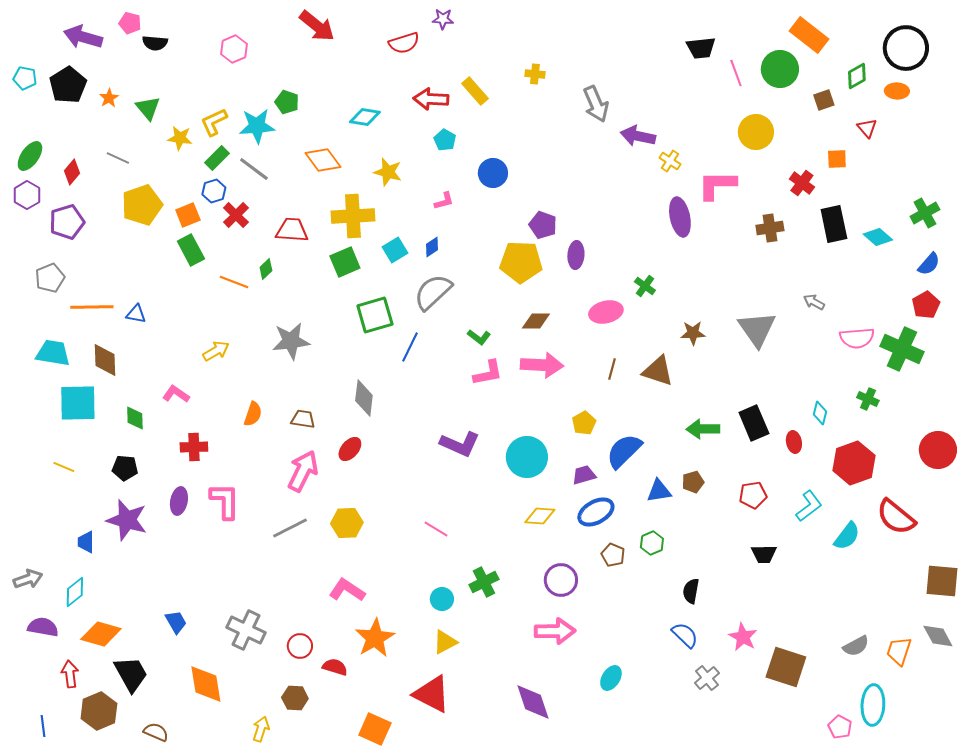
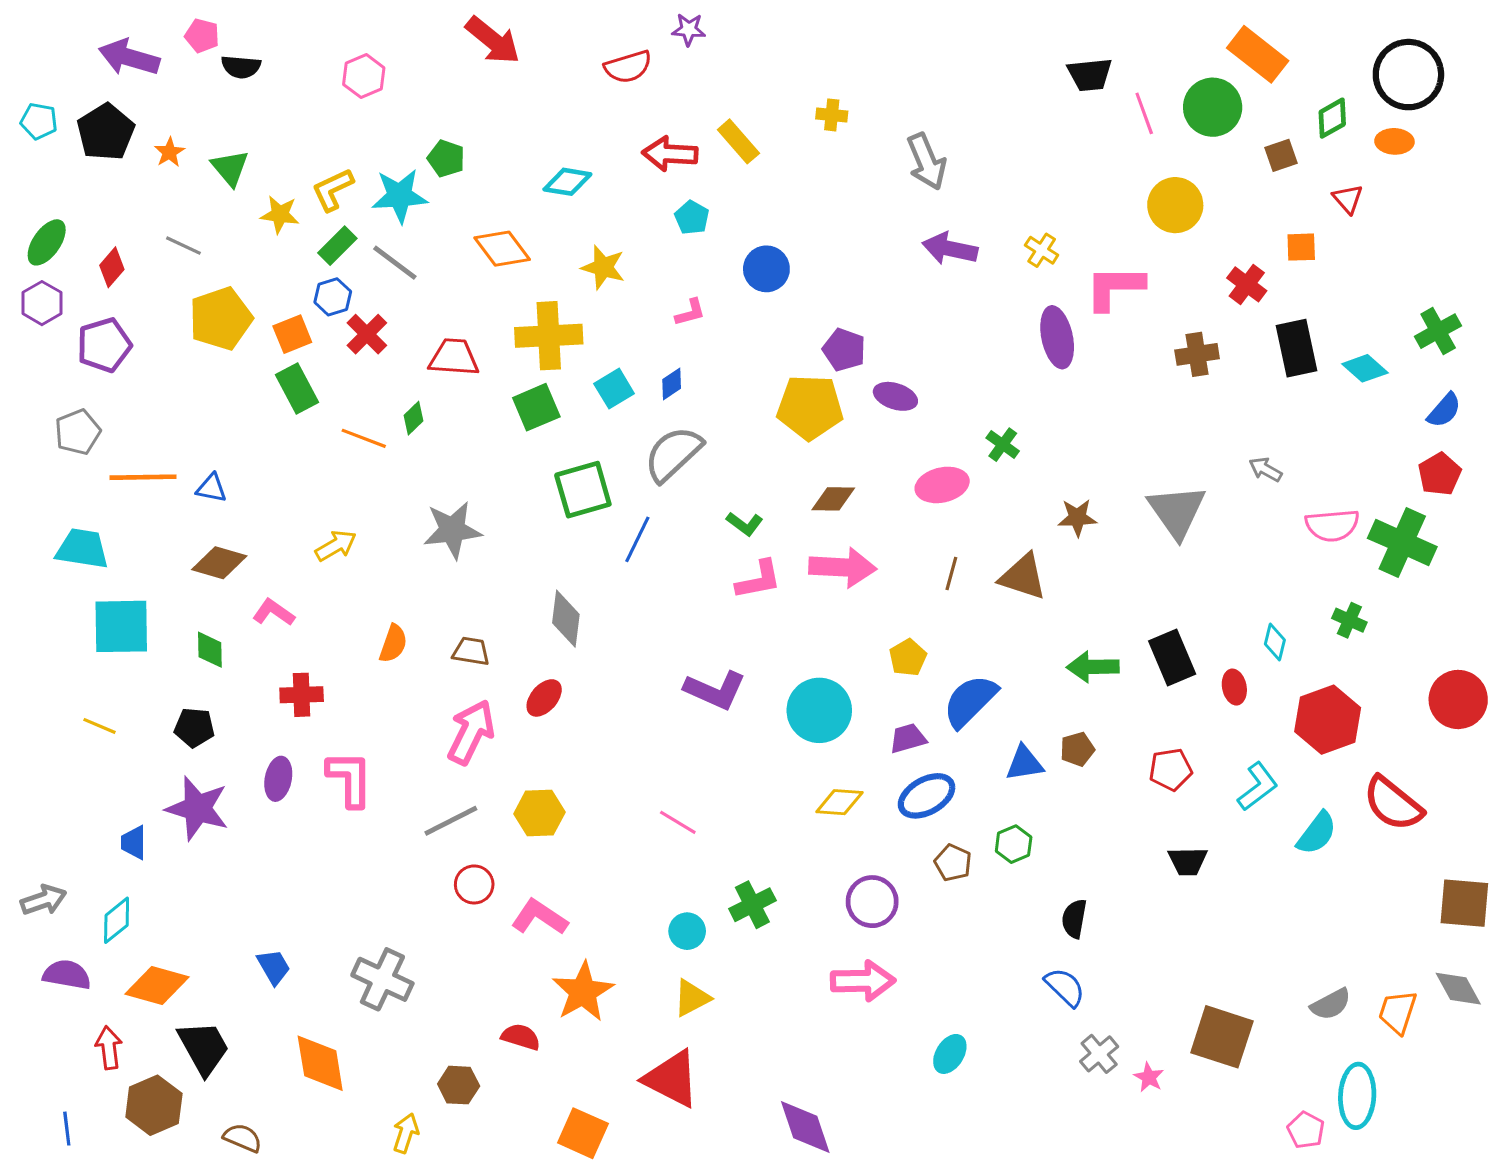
purple arrow: (638, 136) -> (950, 249), moved
purple ellipse: (576, 255) -> (895, 396), turned -76
brown diamond: (105, 360) -> (219, 563), moved, turned -72
pink star: (743, 637) -> (1149, 1077), moved, size x0.7
red circle: (300, 646) -> (474, 884), moved
purple diamond: (533, 702) -> (805, 1127), moved

